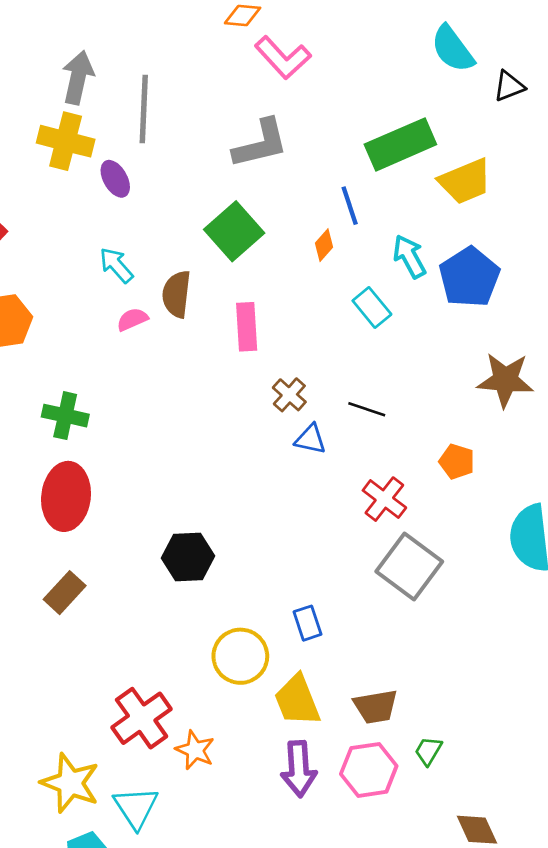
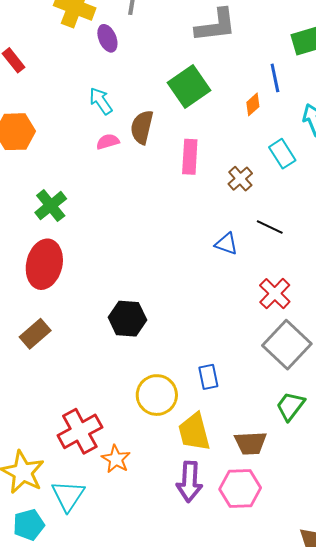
brown cross: (289, 395) -> (240, 179), moved
green cross: (65, 416) -> (51, 206), turned 32
green trapezoid: (428, 751) -> (290, 406), moved, size x1.4

